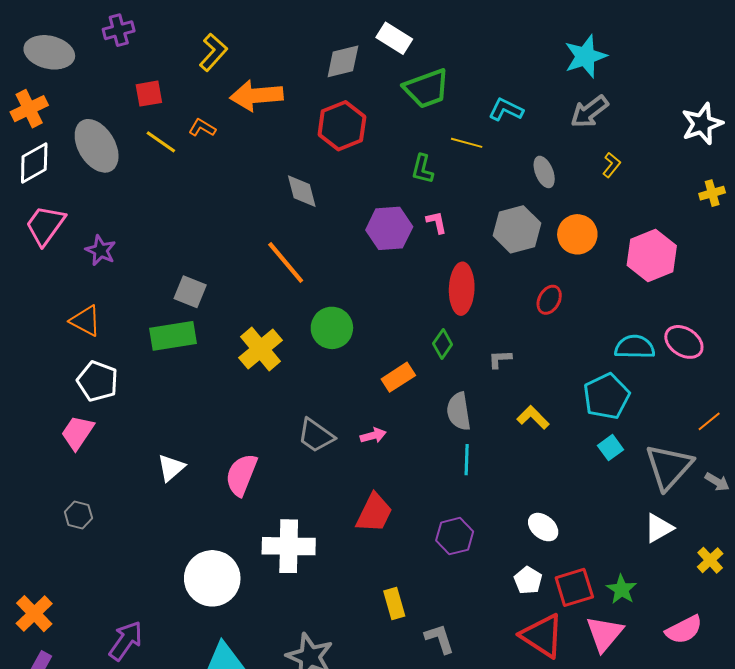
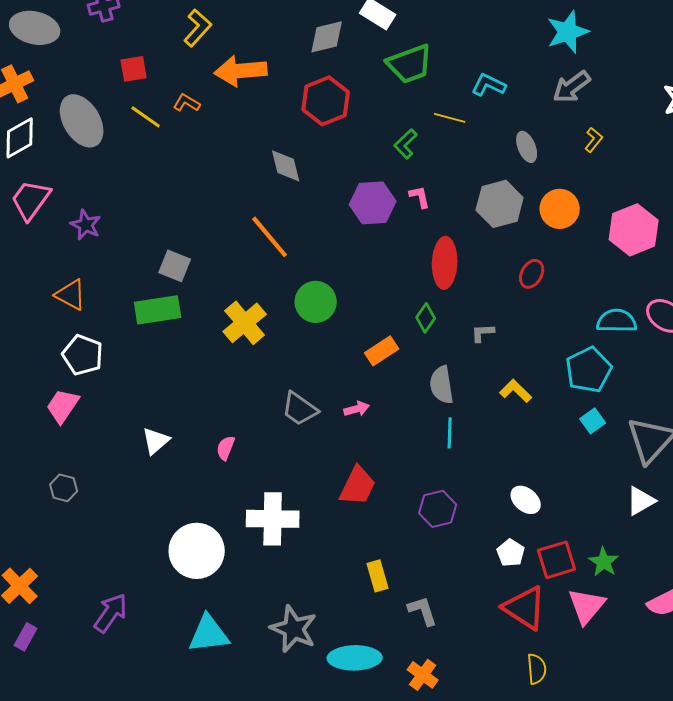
green L-shape: (422, 169) -> (406, 144), turned 32
pink semicircle: (241, 475) -> (226, 448), size x0.6

